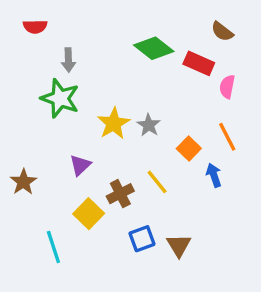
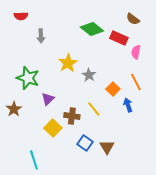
green star: (60, 98) -> (28, 78), moved
yellow star: (114, 123) -> (68, 63), moved
brown cross: (120, 194) -> (72, 116), turned 35
blue square: (142, 239) -> (85, 143), turned -35
cyan line: (53, 247) -> (34, 160), moved

